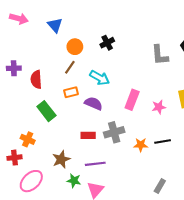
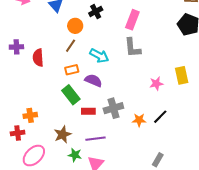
black cross: (107, 43) -> (96, 12), moved
gray L-shape: (160, 55) -> (132, 48), moved
pink rectangle: (132, 100) -> (132, 20), moved
green rectangle: (46, 111) -> (71, 95), moved
orange cross: (28, 139) -> (30, 115), turned -32
black line: (163, 141) -> (160, 117), turned -35

